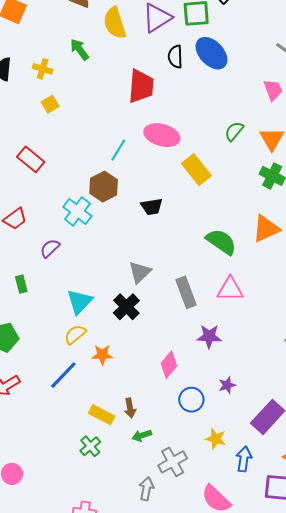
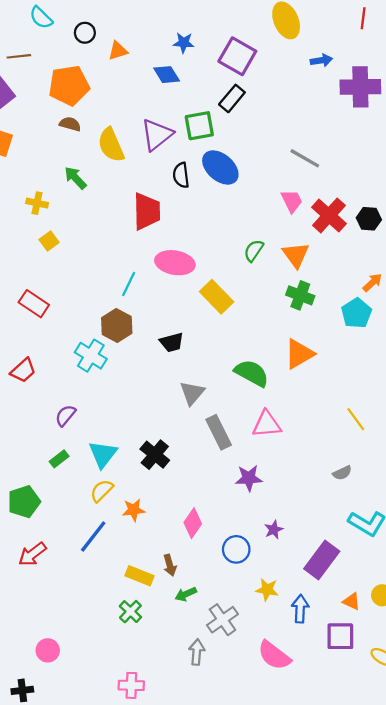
purple semicircle: (50, 248) -> (65, 416), moved
gray triangle: (140, 272) -> (192, 393), moved
green rectangle: (21, 284) -> (59, 459), moved, turned 72
pink diamond: (169, 365) -> (193, 523), moved

